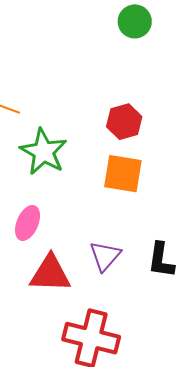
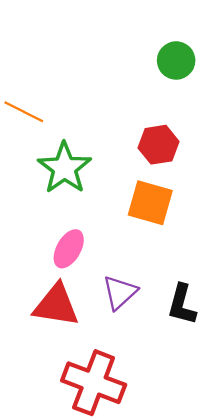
green circle: (135, 21) -> (176, 60), moved
pink ellipse: (28, 223) -> (69, 249), moved

